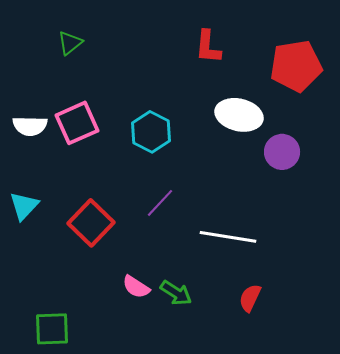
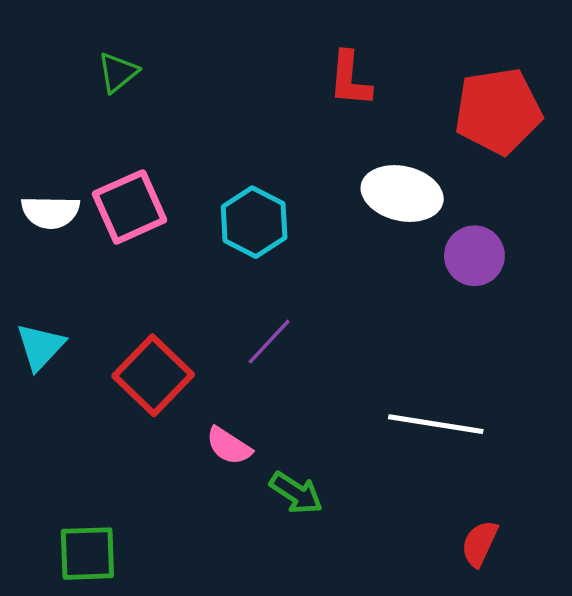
white line: (228, 237) -> (436, 424), moved
pink semicircle: (136, 287) -> (229, 446), moved
red semicircle: (250, 298) -> (479, 543), moved

